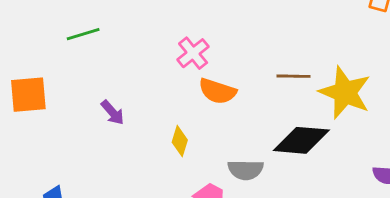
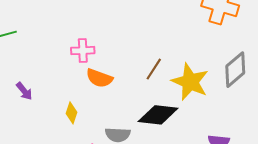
pink cross: (193, 53) -> (83, 51), turned 35
brown line: (293, 76) -> (154, 69), turned -60

